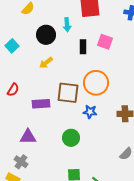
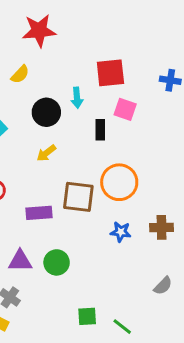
pink square: (105, 42) -> (125, 109), moved
blue star: (90, 112) -> (121, 232), moved
green circle: (71, 138) -> (57, 262), moved

